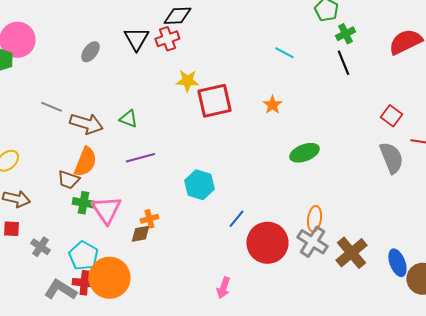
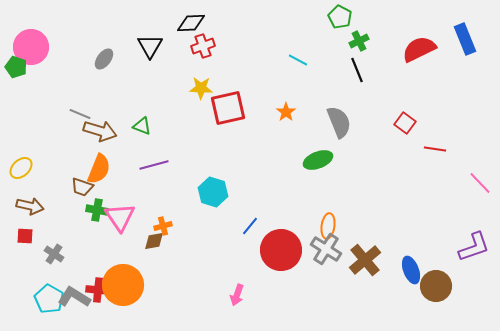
red cross: (167, 39) -> (203, 46), moved
gray line: (51, 107) -> (80, 114), moved
gray semicircle: (391, 158) -> (339, 122), moved
cyan pentagon: (83, 256) -> (49, 299), moved

